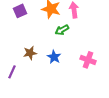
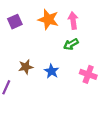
green arrow: (62, 30) -> (71, 44), moved

